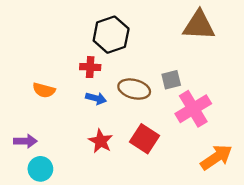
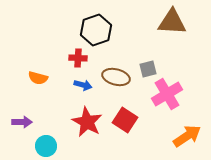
red star: (101, 141) -> (87, 122), size x1.4
cyan circle: (40, 169) -> (46, 146), moved

